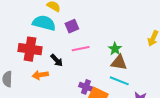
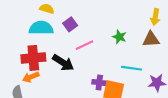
black arrow: (57, 60) -> (63, 63), size x1.5
brown triangle: (119, 63) -> (151, 39), moved
orange arrow: (40, 75) -> (31, 77), moved

